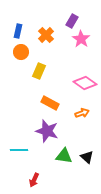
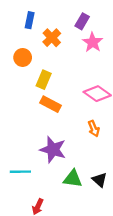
blue rectangle: (18, 31) -> (30, 20), moved
orange rectangle: (50, 103) -> (51, 104), moved
orange arrow: (82, 113) -> (94, 129), turned 88

